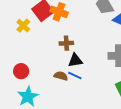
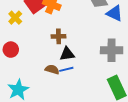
red circle: (21, 71) -> (11, 50), moved
blue line: (75, 75) -> (66, 69), turned -40

